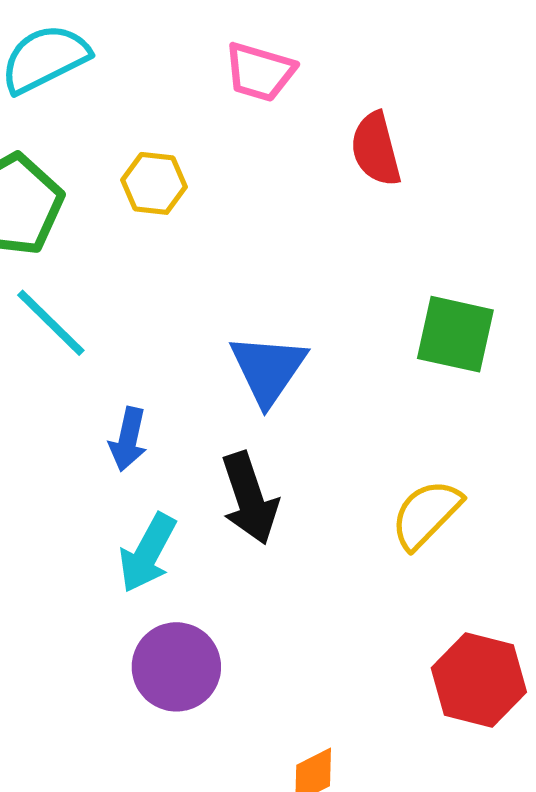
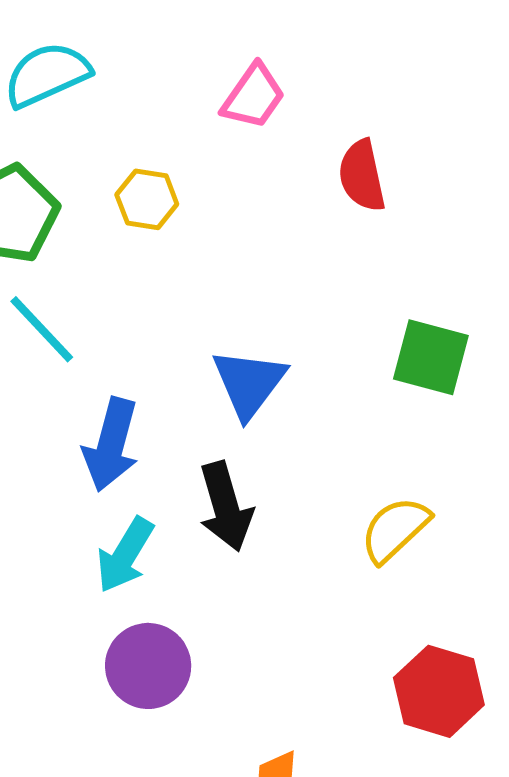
pink trapezoid: (260, 72) -> (253, 96), turned -74
blue arrow: (128, 439) -> (111, 445), size x1.5

